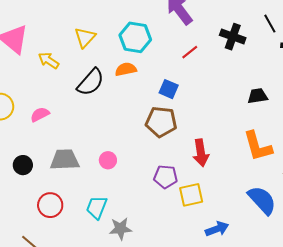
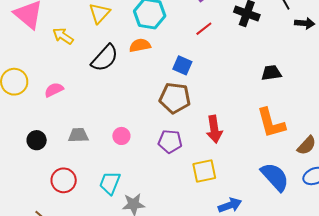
gray trapezoid: (65, 160) -> (78, 135), size x0.7
purple pentagon: (166, 177) -> (170, 141), moved

